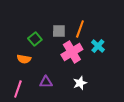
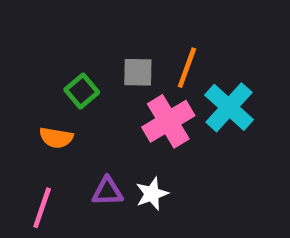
cyan cross: (98, 46) -> (229, 107), size x1.5
white star: (80, 83) -> (152, 194), moved

